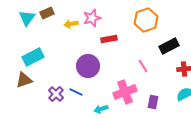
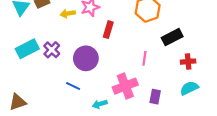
red rectangle: (109, 39) -> (108, 30), turned -63
pink line: (143, 66) -> (144, 58), turned 40
brown triangle: (24, 80) -> (18, 102), moved
purple cross: (56, 94) -> (52, 50), moved

